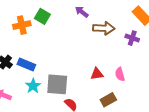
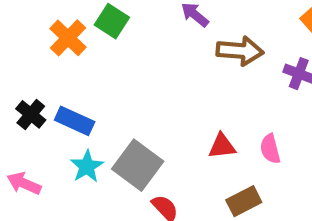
orange cross: (22, 25) -> (68, 38), turned -36
gray square: (57, 84) -> (138, 165), turned 30

